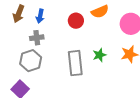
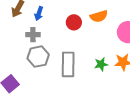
green star: (99, 55) -> (101, 64), moved
gray hexagon: (31, 61) -> (38, 57), moved

